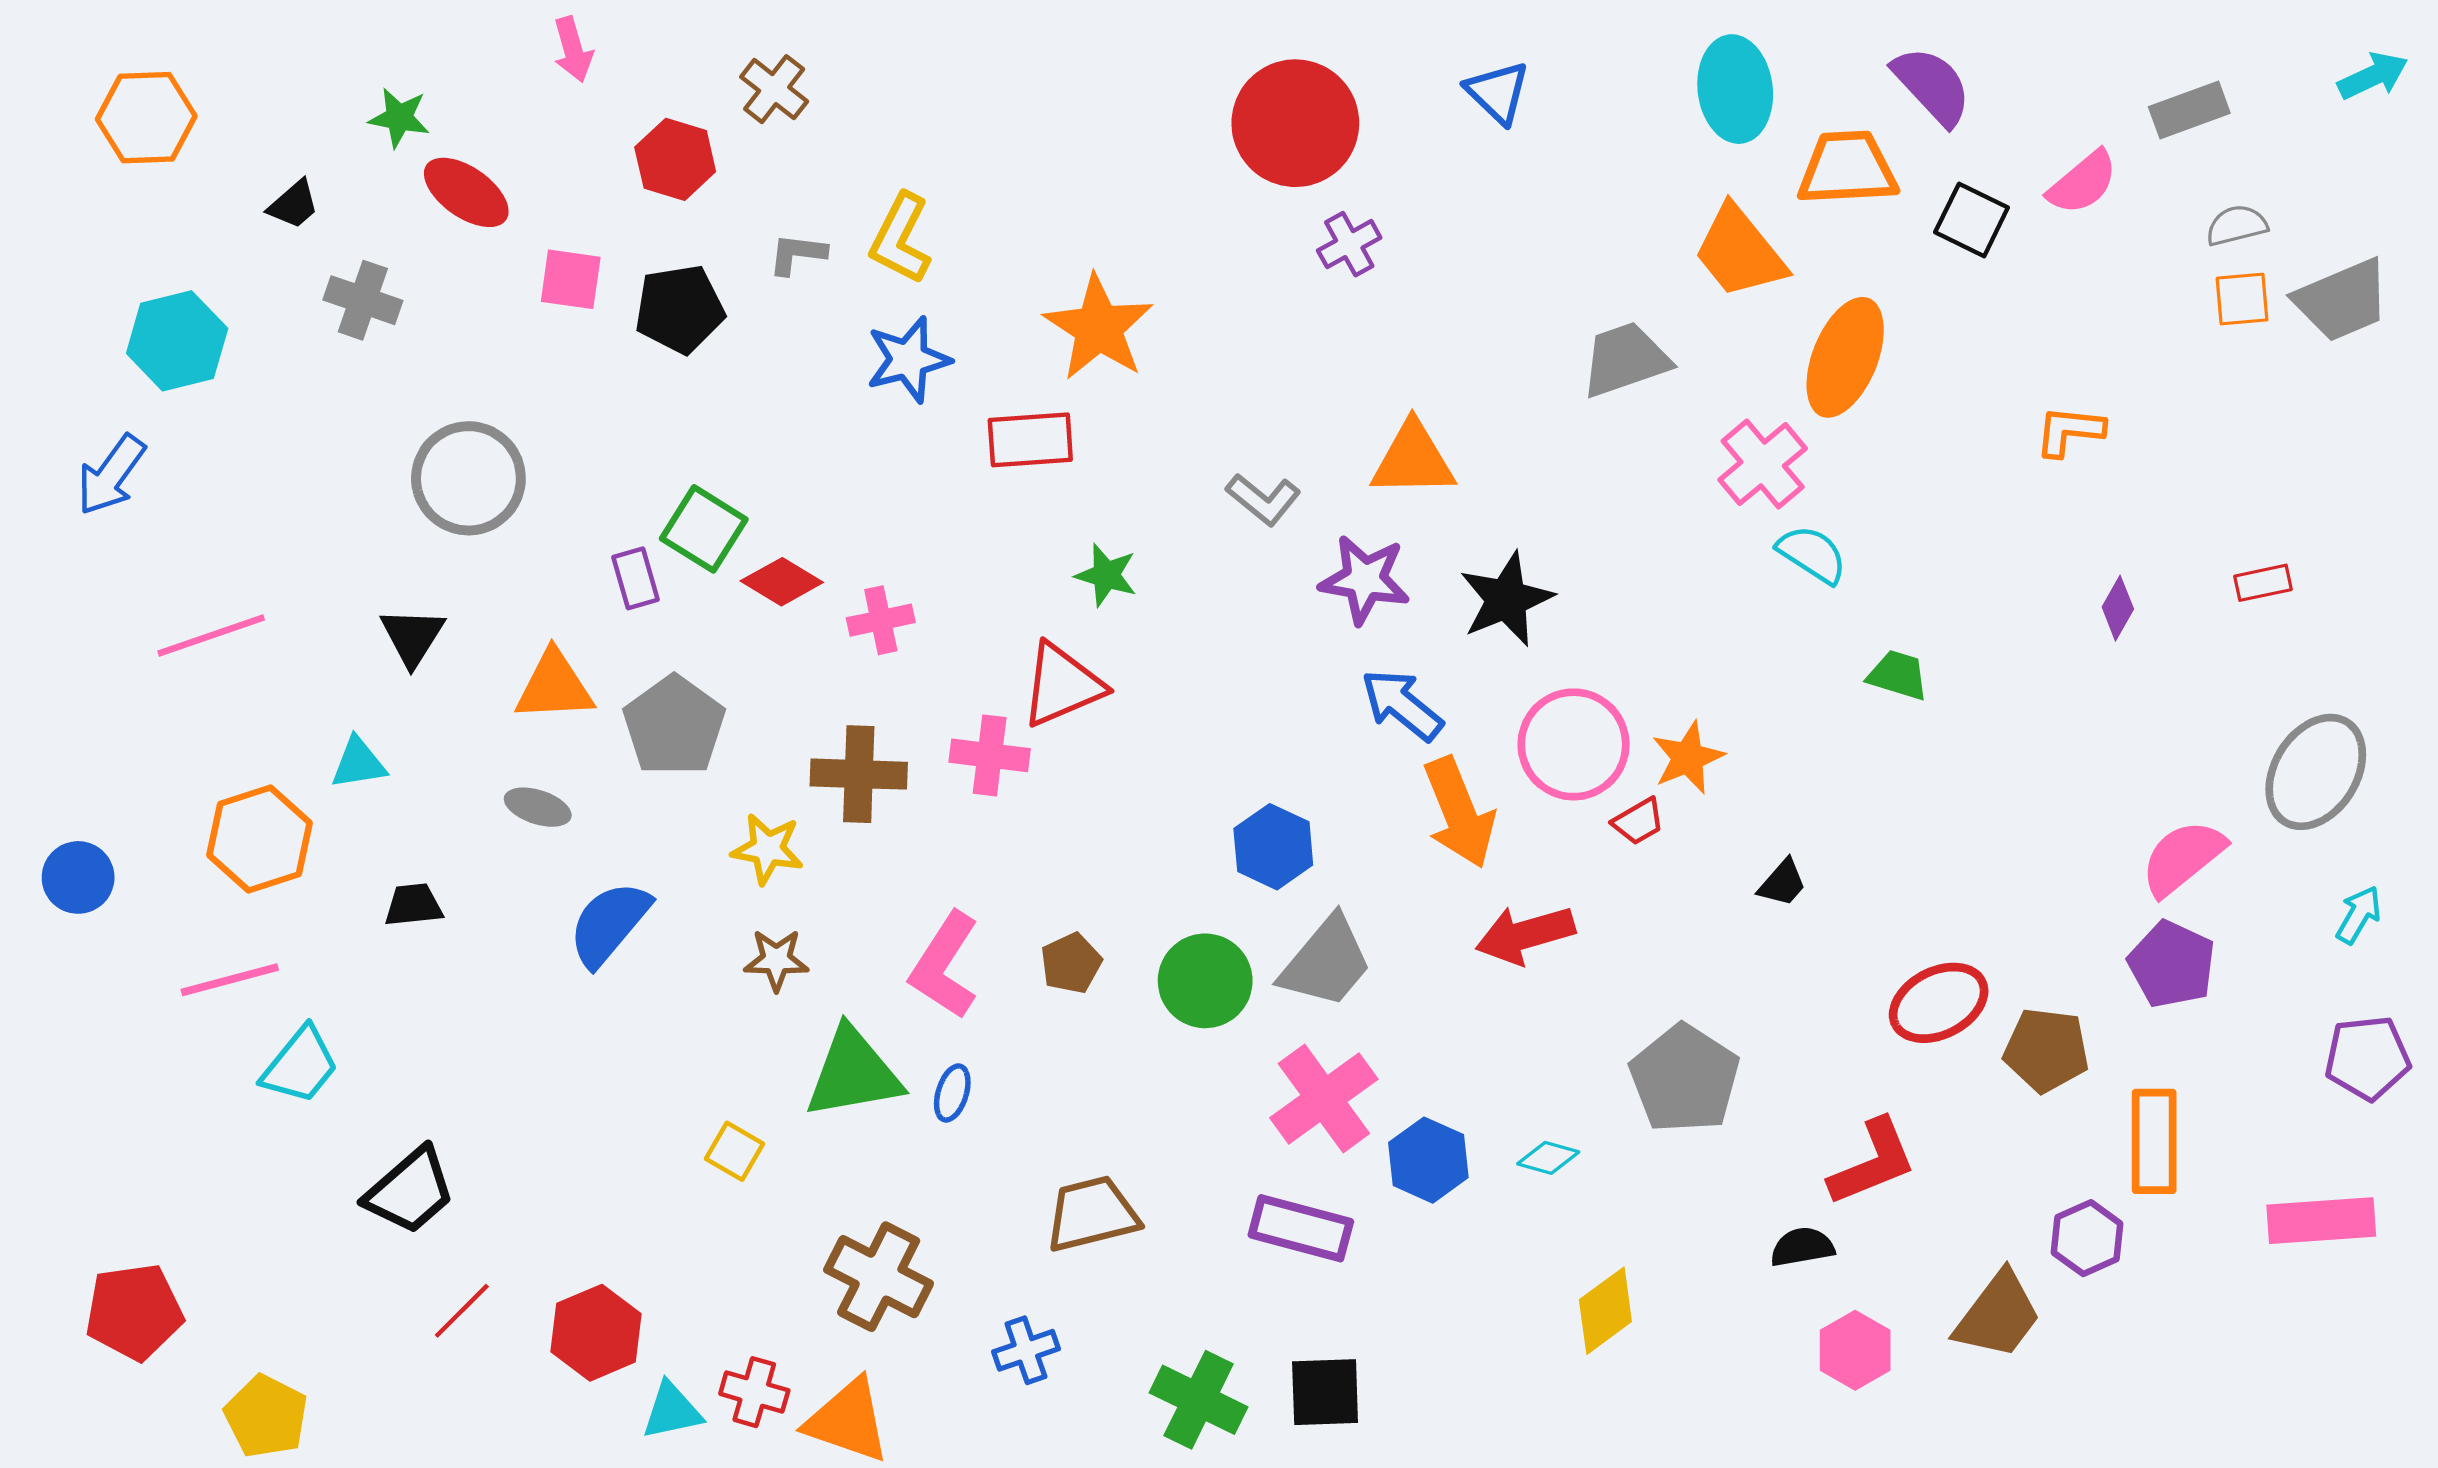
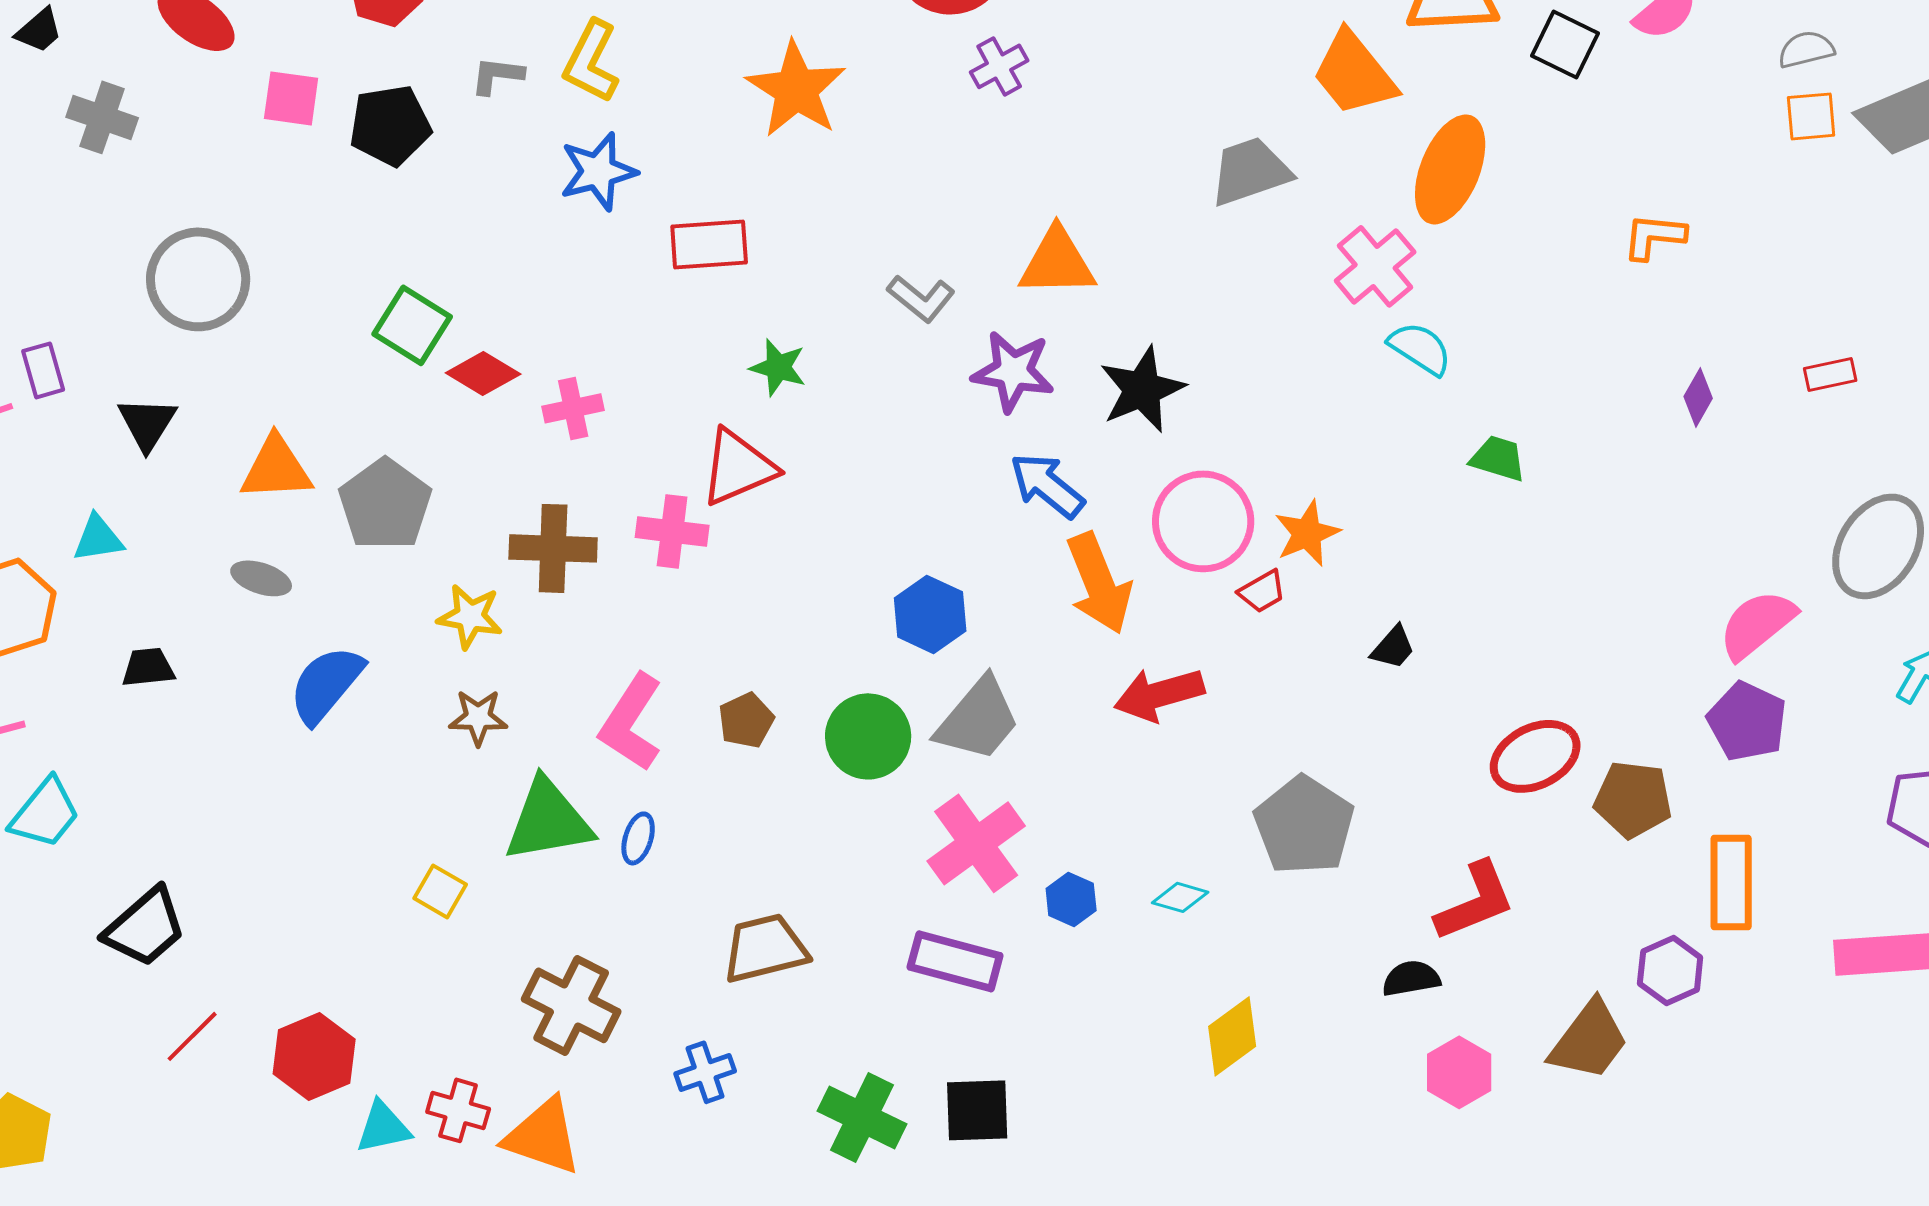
orange star: (1099, 328) -> (796, 89), moved
purple rectangle: (636, 578) -> (43, 370), moved
blue hexagon: (1428, 1160) -> (1071, 899), size x0.7

